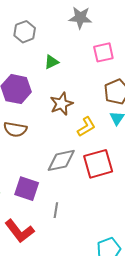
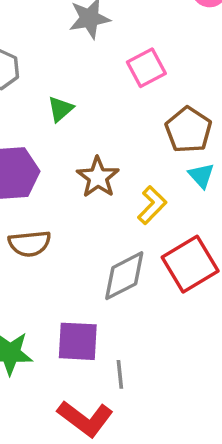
gray line: (56, 210) -> (120, 374), moved

